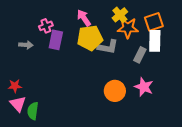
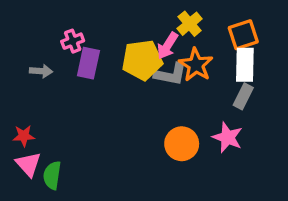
pink arrow: (84, 18) -> (167, 46), moved, turned -114
orange star: (128, 28) -> (196, 65), moved, turned 30
gray rectangle: (140, 55) -> (243, 96), moved

